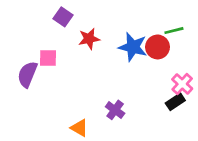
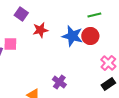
green line: (174, 31) -> (94, 15), moved
black rectangle: (175, 102) -> (108, 84), moved

